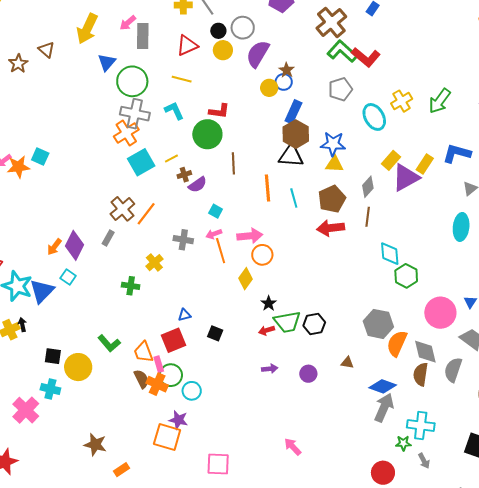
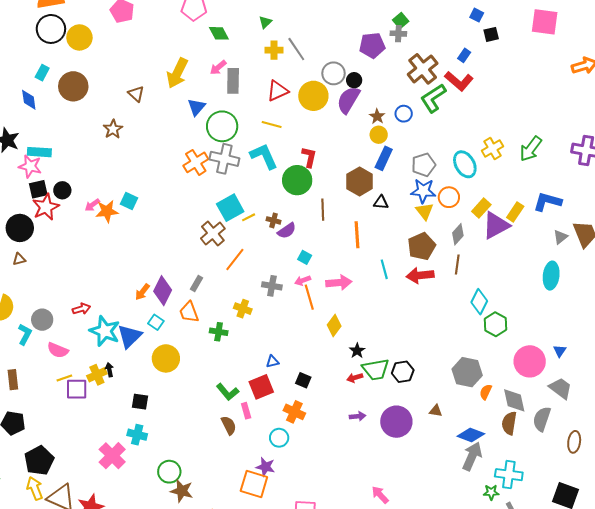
black circle: (218, 31) -> (354, 80), moved
yellow circle: (223, 50) -> (313, 96), size x1.5
green L-shape: (342, 51) -> (433, 98), turned -76
red L-shape: (366, 57) -> (459, 81), moved
brown star: (18, 64) -> (113, 129), moved
blue circle: (284, 82) -> (404, 114), moved
yellow circle: (269, 88) -> (379, 135), moved
gray pentagon: (340, 89) -> (423, 165), moved
cyan L-shape: (174, 111) -> (264, 156), size x1.4
red L-shape: (219, 111) -> (309, 157), turned -85
orange cross: (126, 133) -> (196, 162), moved
brown hexagon: (296, 134) -> (360, 181), moved
black triangle: (291, 156) -> (381, 202), size x0.6
yellow line: (171, 159) -> (249, 217), moved
yellow triangle: (335, 164) -> (425, 211), turned 48
brown cross: (184, 175) -> (274, 220), turned 32
cyan line: (294, 198) -> (384, 269), moved
brown cross: (122, 209) -> (213, 233), moved
cyan diamond: (390, 254) -> (479, 302), turned 30
orange circle: (262, 255) -> (449, 197), moved
yellow cross: (154, 263) -> (243, 309), turned -30
green L-shape: (109, 343) -> (228, 392), moved
orange semicircle: (397, 343) -> (486, 392), size x0.6
orange trapezoid: (144, 352) -> (189, 312), moved
yellow circle: (78, 367) -> (166, 358), moved
purple circle: (308, 374) -> (396, 422), size x1.8
green circle: (171, 375) -> (169, 472), moved
orange cross: (157, 384) -> (294, 412), moved

